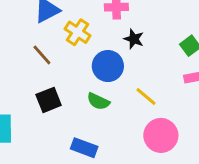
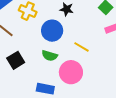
pink circle: (161, 135) -> (71, 72), moved

